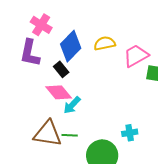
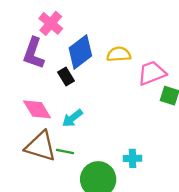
pink diamond: (59, 92) -> (37, 109), moved

